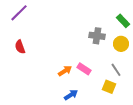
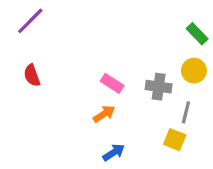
gray cross: (97, 36) -> (159, 87), moved
pink rectangle: (84, 69) -> (112, 83), moved
gray line: (116, 70) -> (186, 112), turned 48

